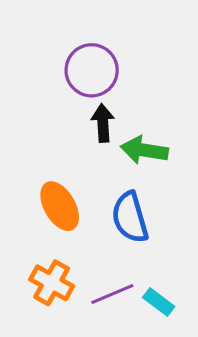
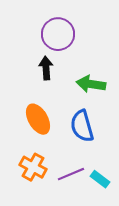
black arrow: (103, 123) -> (46, 68), moved

